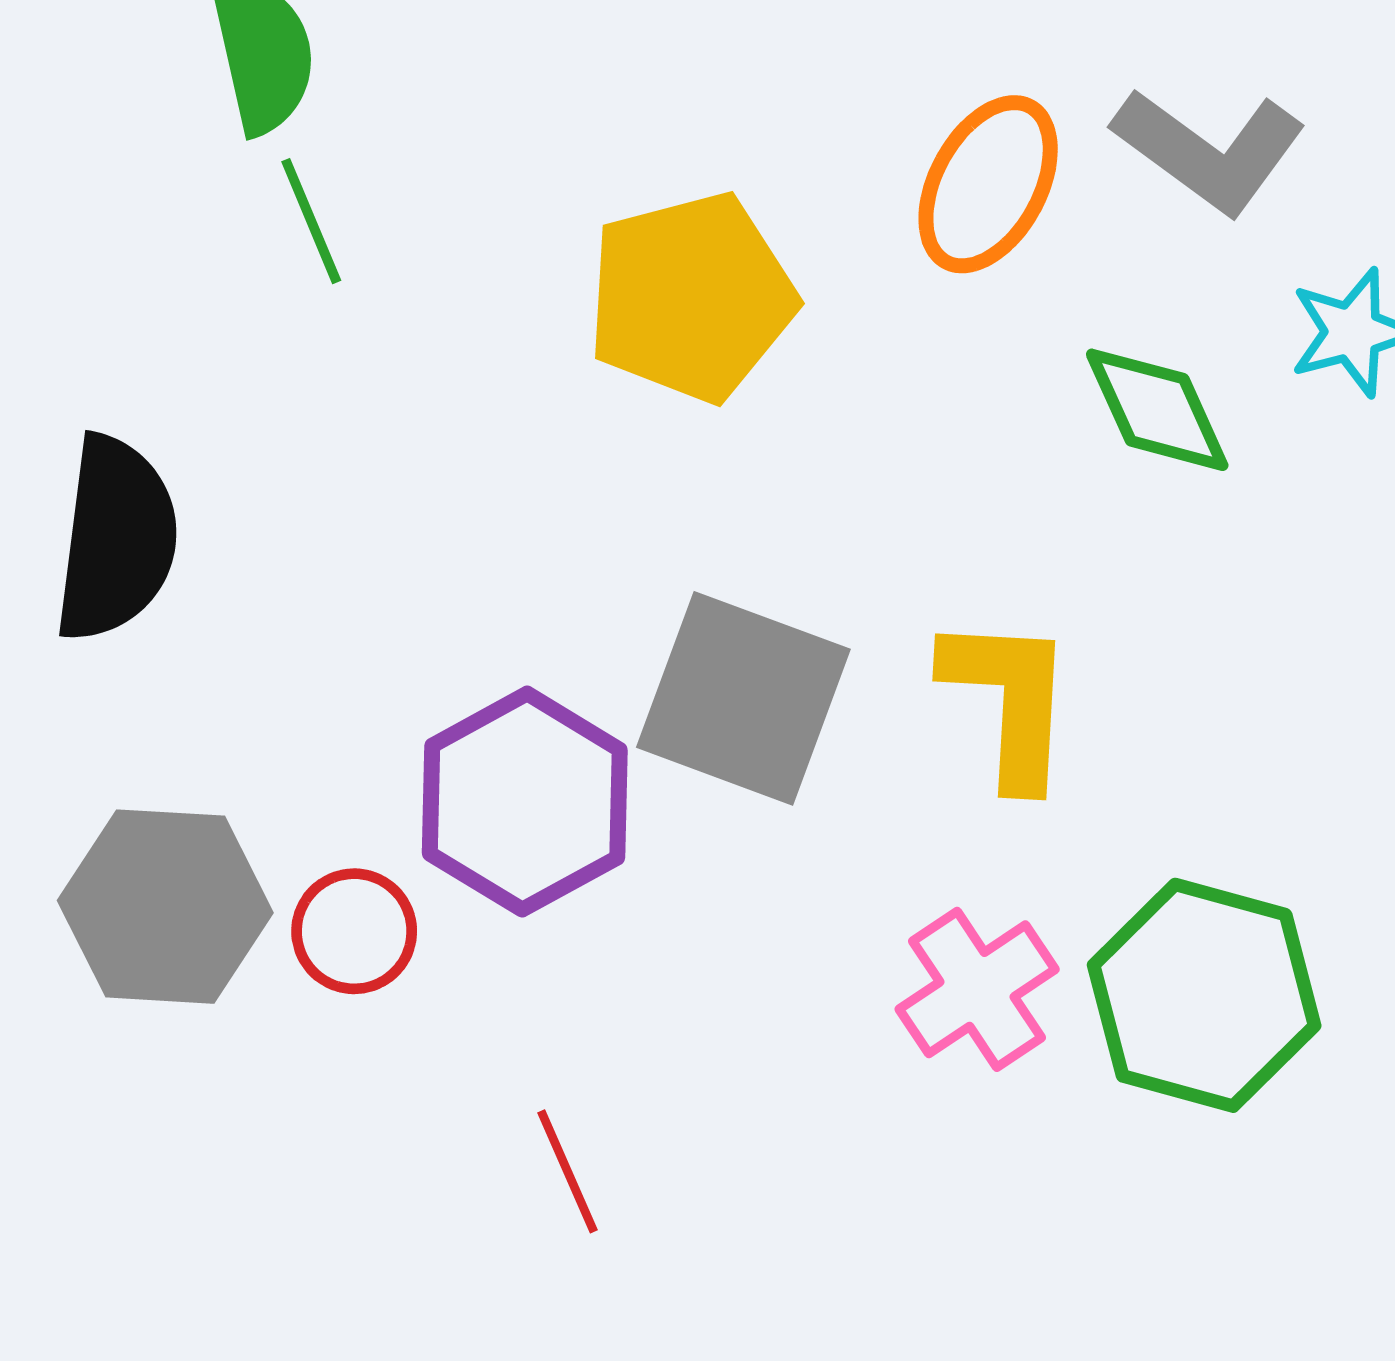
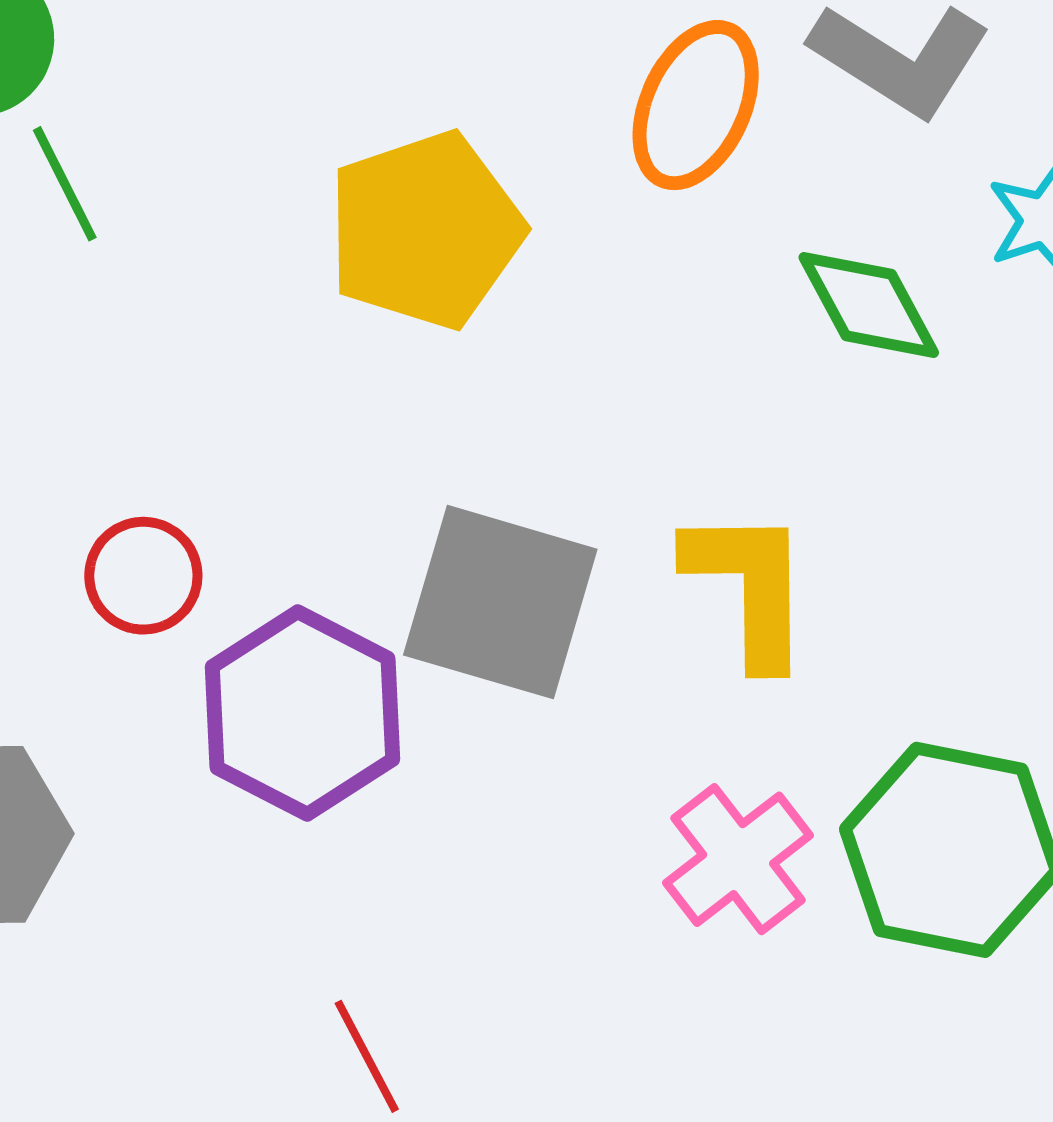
red circle: (354, 931) -> (143, 576), moved

